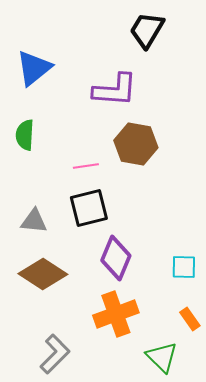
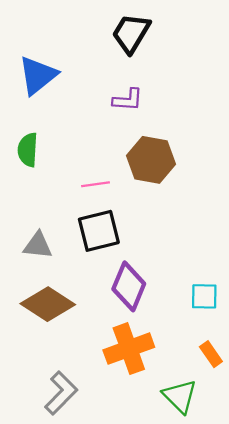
black trapezoid: (147, 30) -> (131, 33), moved
purple L-shape: (115, 90) -> (128, 100), size x0.6

